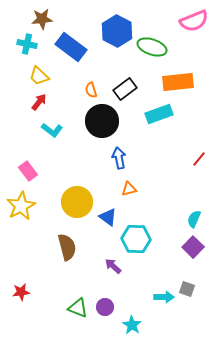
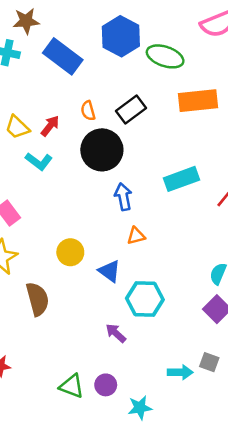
yellow trapezoid: (39, 76) -> (17, 127), moved
red arrow: (39, 102) -> (50, 126), moved
cyan rectangle: (159, 114) -> (182, 179), moved
yellow circle: (77, 202) -> (70, 252), size x0.7
brown semicircle: (67, 247) -> (37, 299), moved
cyan star: (132, 325) -> (140, 408), turned 30

